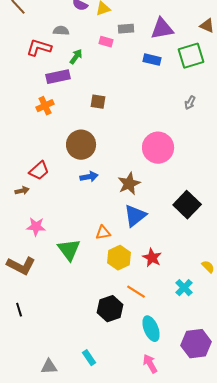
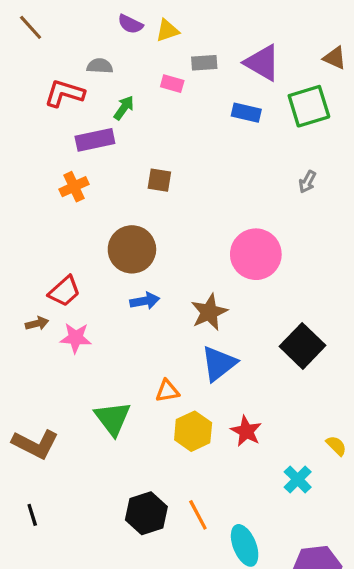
purple triangle: (162, 29) -> (262, 63), turned 40
pink star: (36, 227) -> (76, 338), moved
orange line: (136, 292) -> (198, 515), moved, turned 30
black hexagon: (110, 309) -> (146, 513), moved

